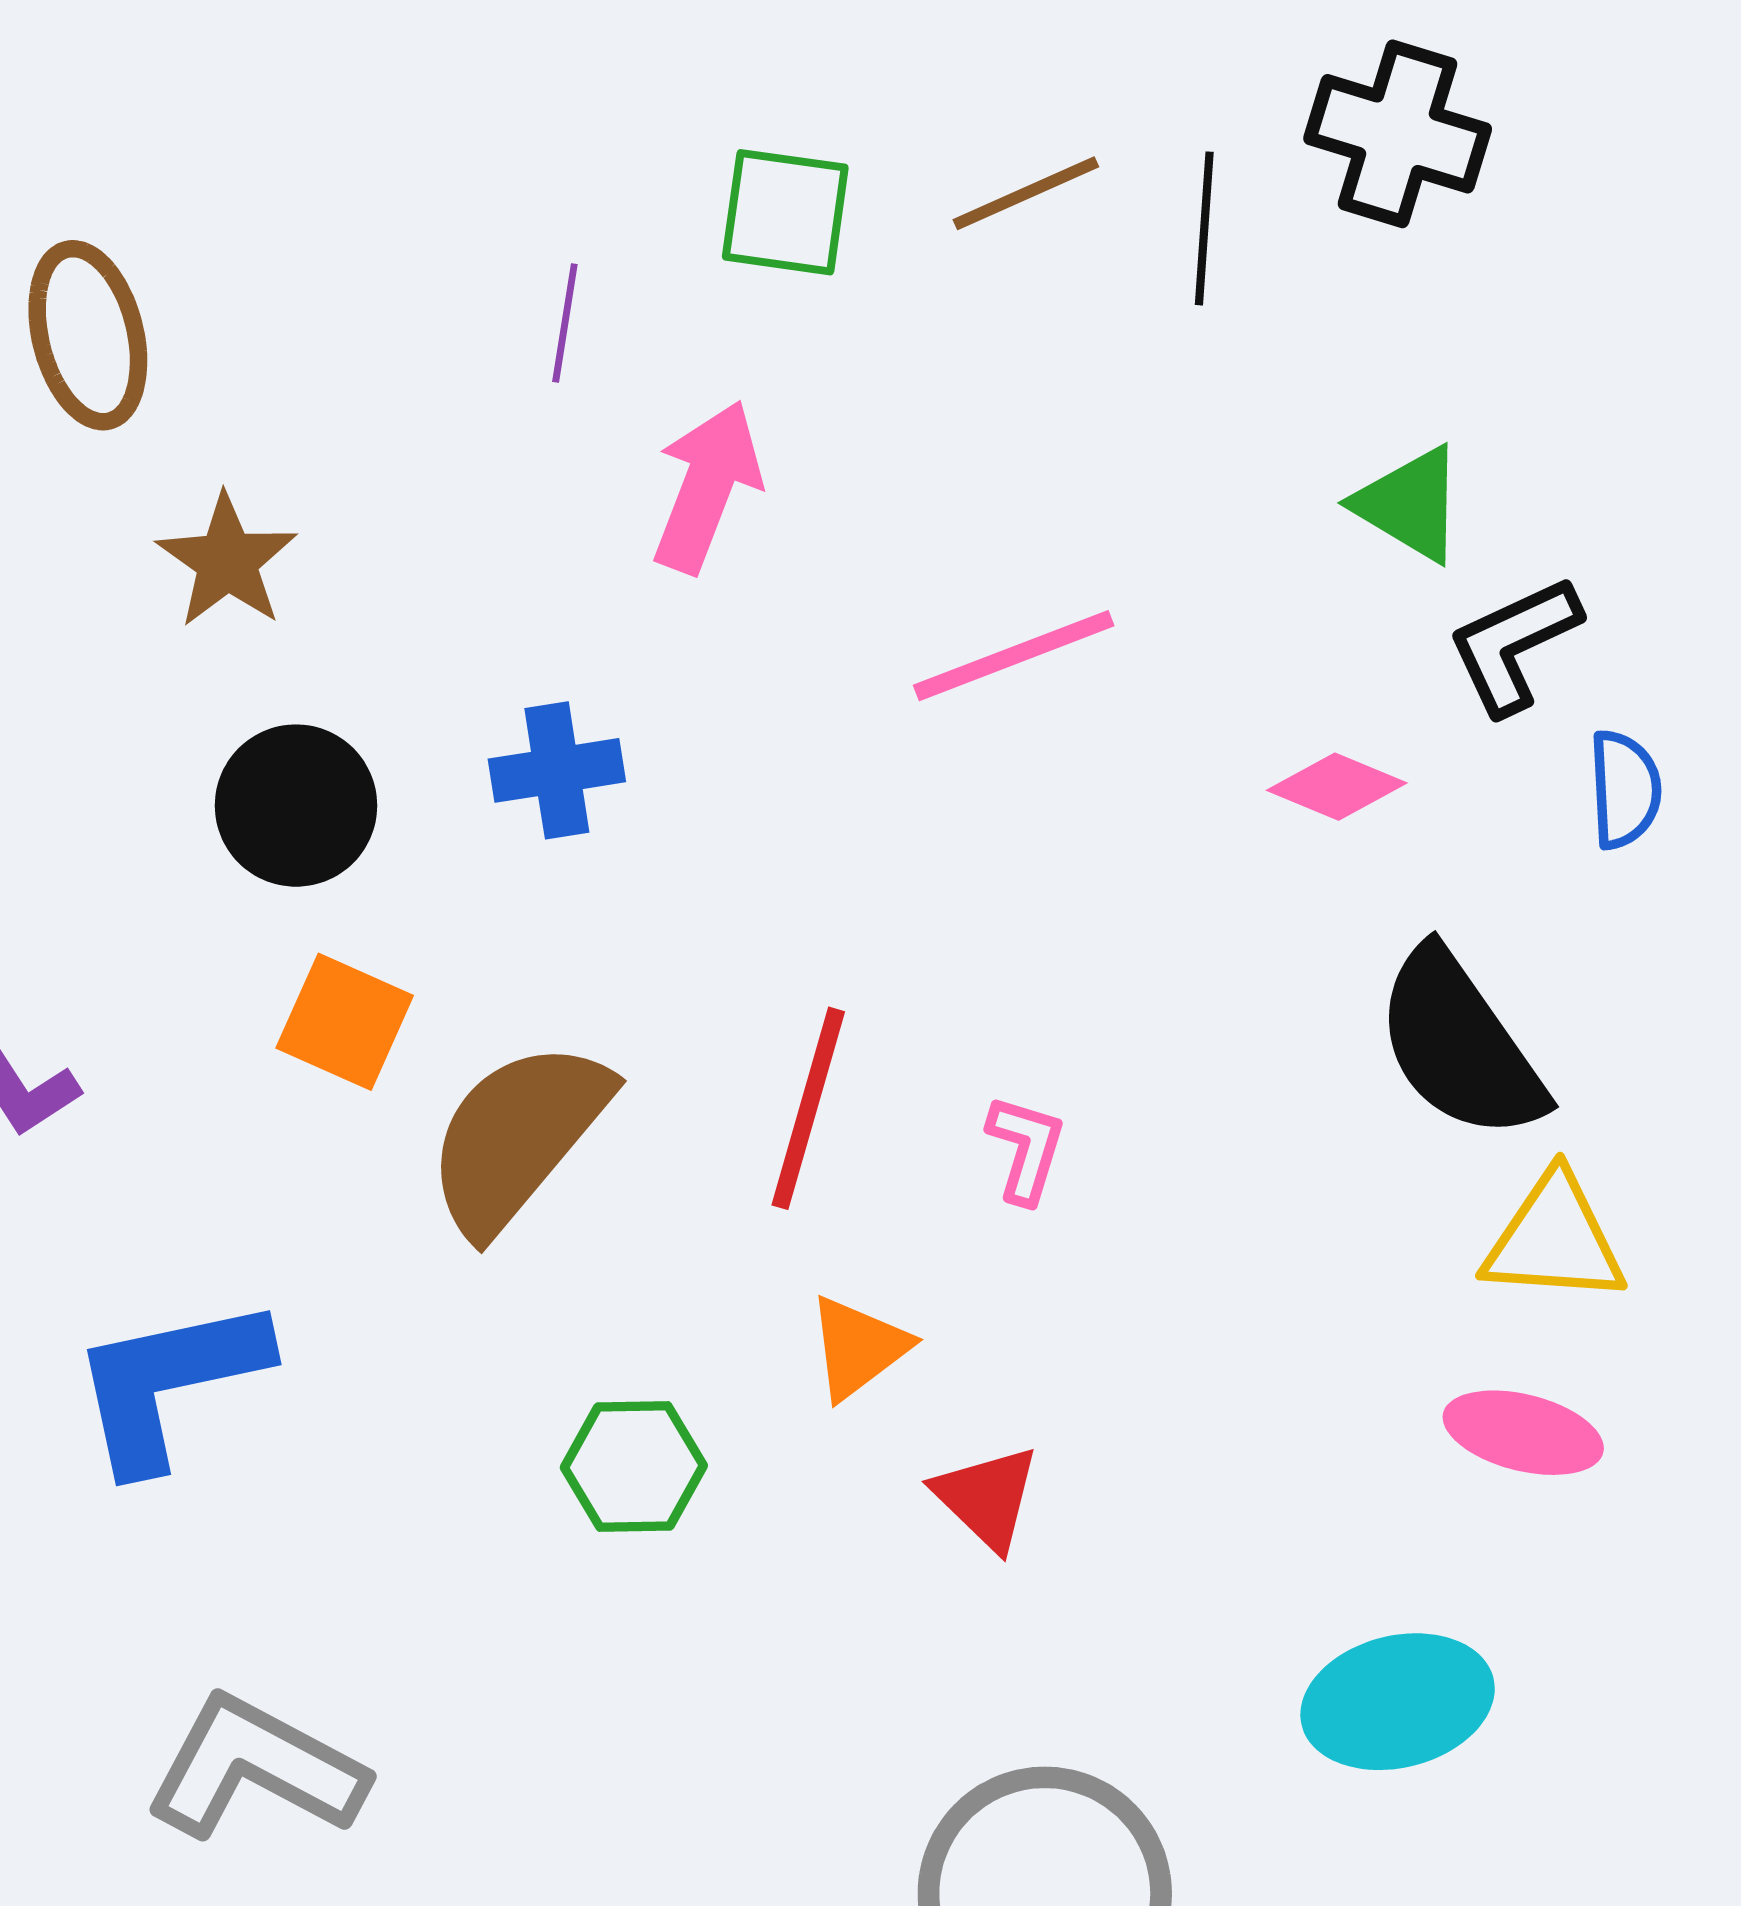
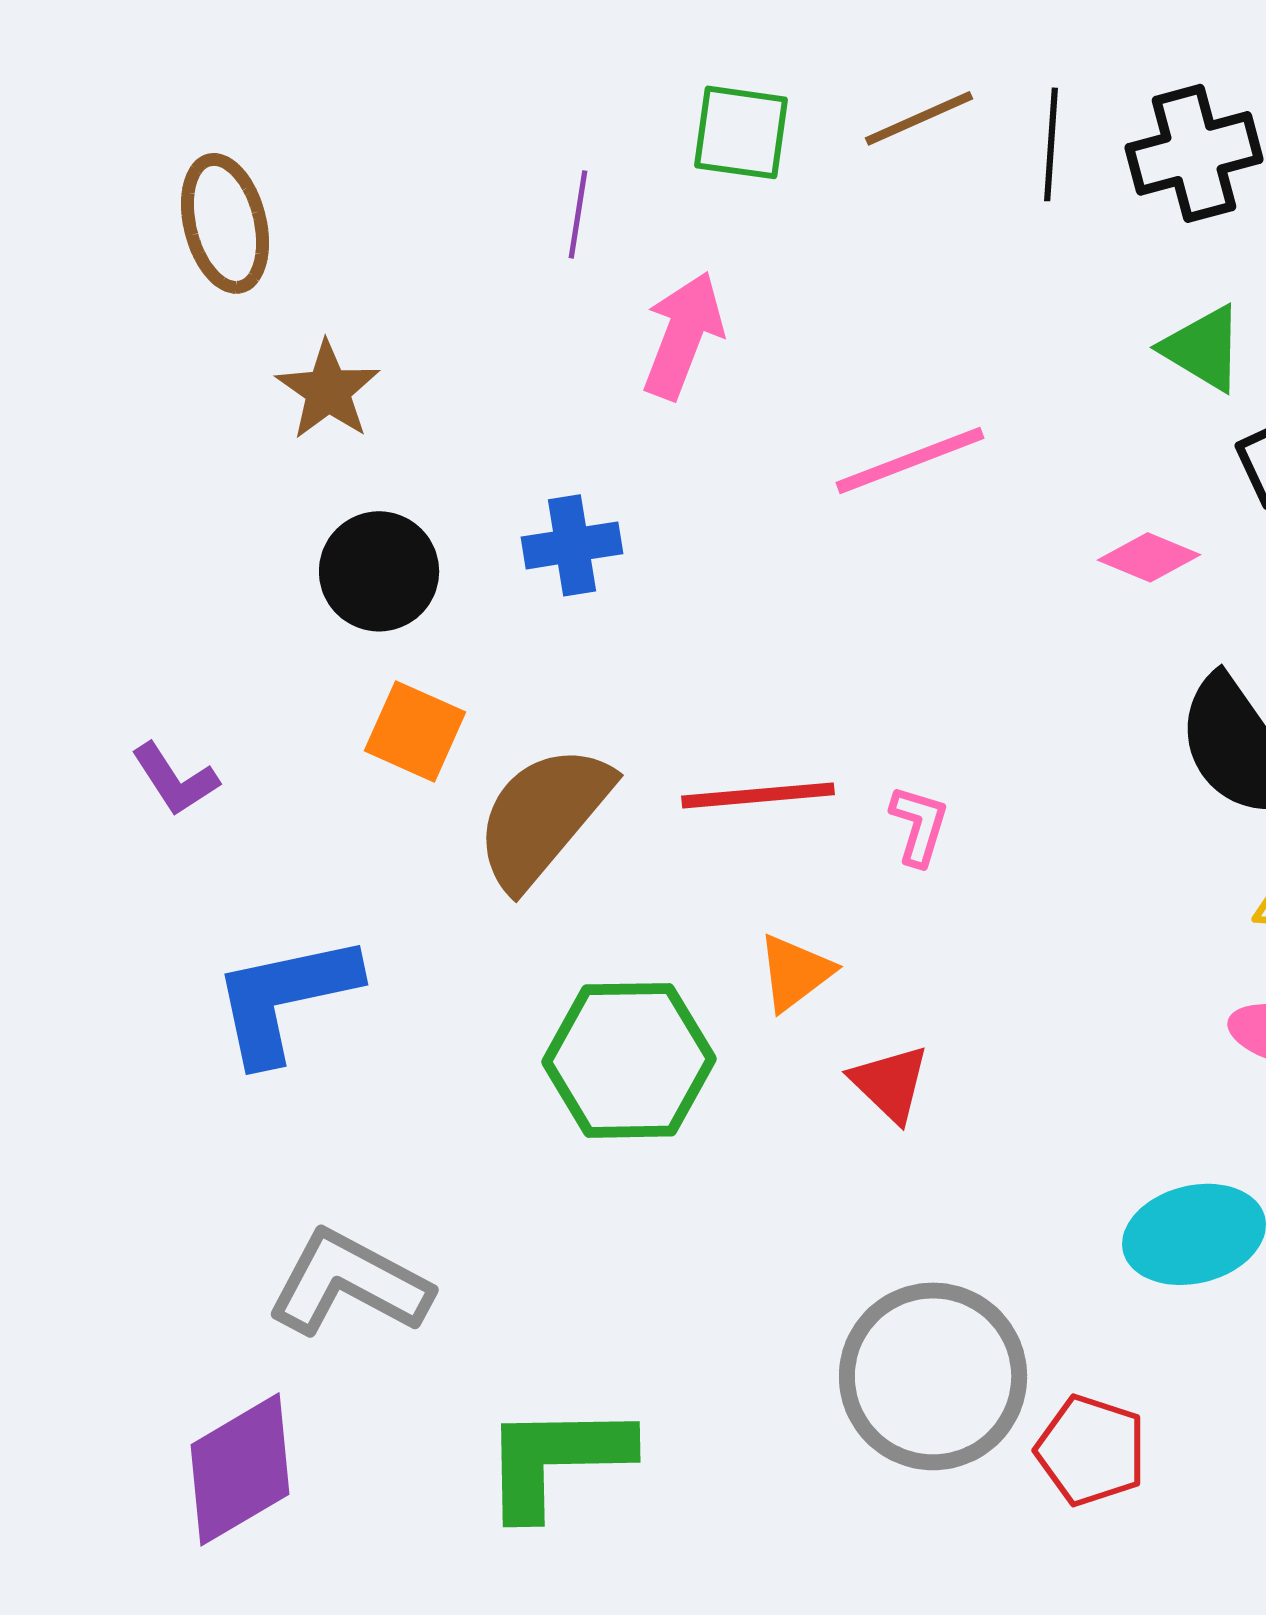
black cross: (1398, 134) -> (1194, 153), moved, turned -32
red line: (808, 1108) -> (758, 795), turned 69
green hexagon: (634, 1466) -> (629, 1060), size x1.6

